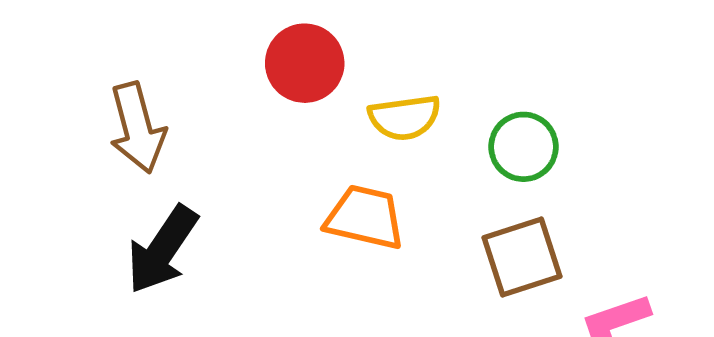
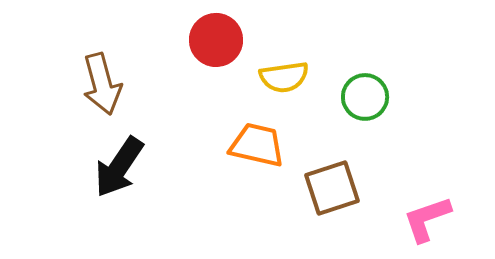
brown square: (522, 257) -> (332, 188), moved

